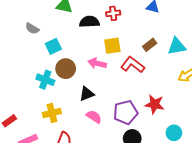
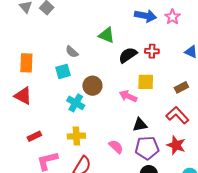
black semicircle: (89, 22) -> (128, 55), turned -42
cyan square: (53, 46) -> (63, 71), moved
red L-shape: (133, 65) -> (177, 115), moved
brown circle: (66, 69) -> (92, 86), moved
black triangle: (87, 94) -> (140, 125), moved

